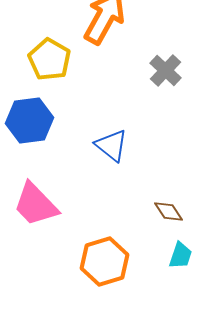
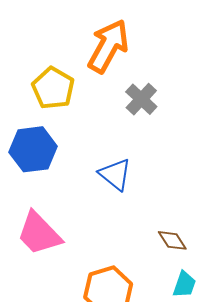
gray cross: (166, 70) -> (141, 99), moved

